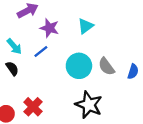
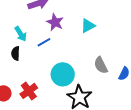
cyan circle: (79, 66) -> (63, 74), moved
black semicircle: (12, 68) -> (16, 53), turned -152

